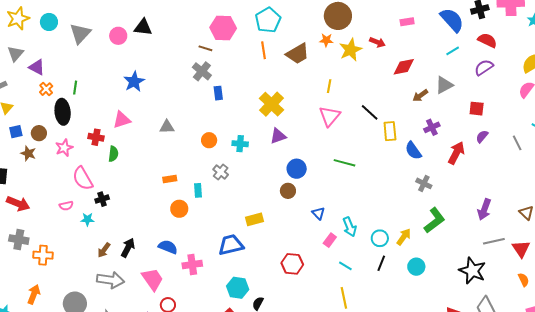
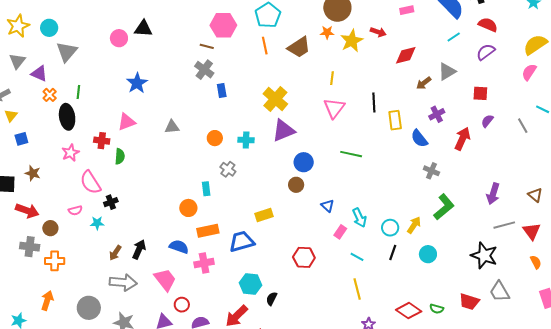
gray triangle: (80, 33) -> (67, 52), moved
black line: (370, 112) -> (374, 102), turned 48
brown circle: (39, 133) -> (50, 228), moved
purple triangle: (278, 136) -> (283, 130), size x1.4
brown star: (28, 153) -> (33, 173), moved
orange rectangle: (170, 179) -> (208, 231), moved, size x1.5

